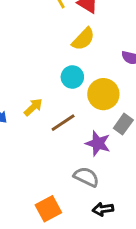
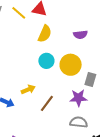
yellow arrow: (33, 107) -> (28, 89), turned 40
brown line: (63, 123) -> (47, 103), moved

